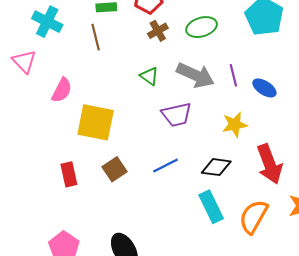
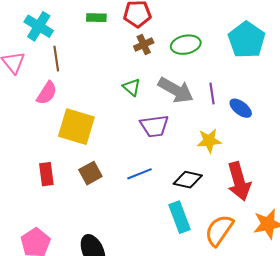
brown line: (96, 37) -> (56, 59), moved

